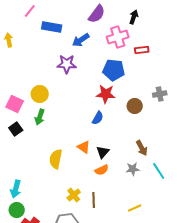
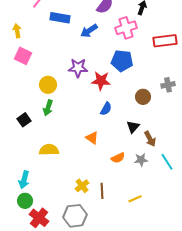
red rectangle: (142, 50) -> (165, 41), moved, size x1.6
purple star: (67, 64) -> (78, 68), moved
red star: (106, 94) -> (101, 81), moved
pink square: (15, 104) -> (23, 56), moved
black triangle: (103, 152) -> (133, 127), moved
yellow semicircle: (56, 159) -> (49, 150), moved, turned 78
orange semicircle: (102, 170) -> (118, 158), moved
yellow line: (135, 208) -> (135, 199), moved

